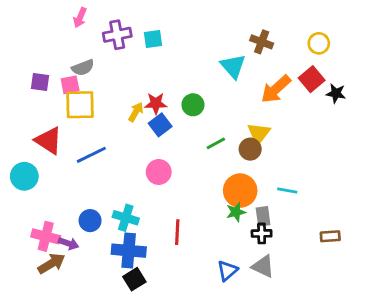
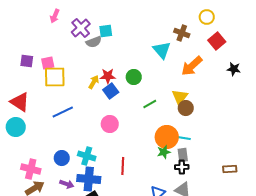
purple cross: (117, 35) -> (81, 28), turned -30
yellow circle: (319, 43) -> (207, 17), moved
gray semicircle: (83, 68) -> (94, 42), moved
red square: (312, 79) -> (217, 41), moved
red triangle: (49, 141) -> (20, 102), moved
brown circle: (250, 149) -> (186, 108), moved
cyan line: (287, 191) -> (184, 138), moved
purple arrow: (69, 243) -> (67, 184), moved

